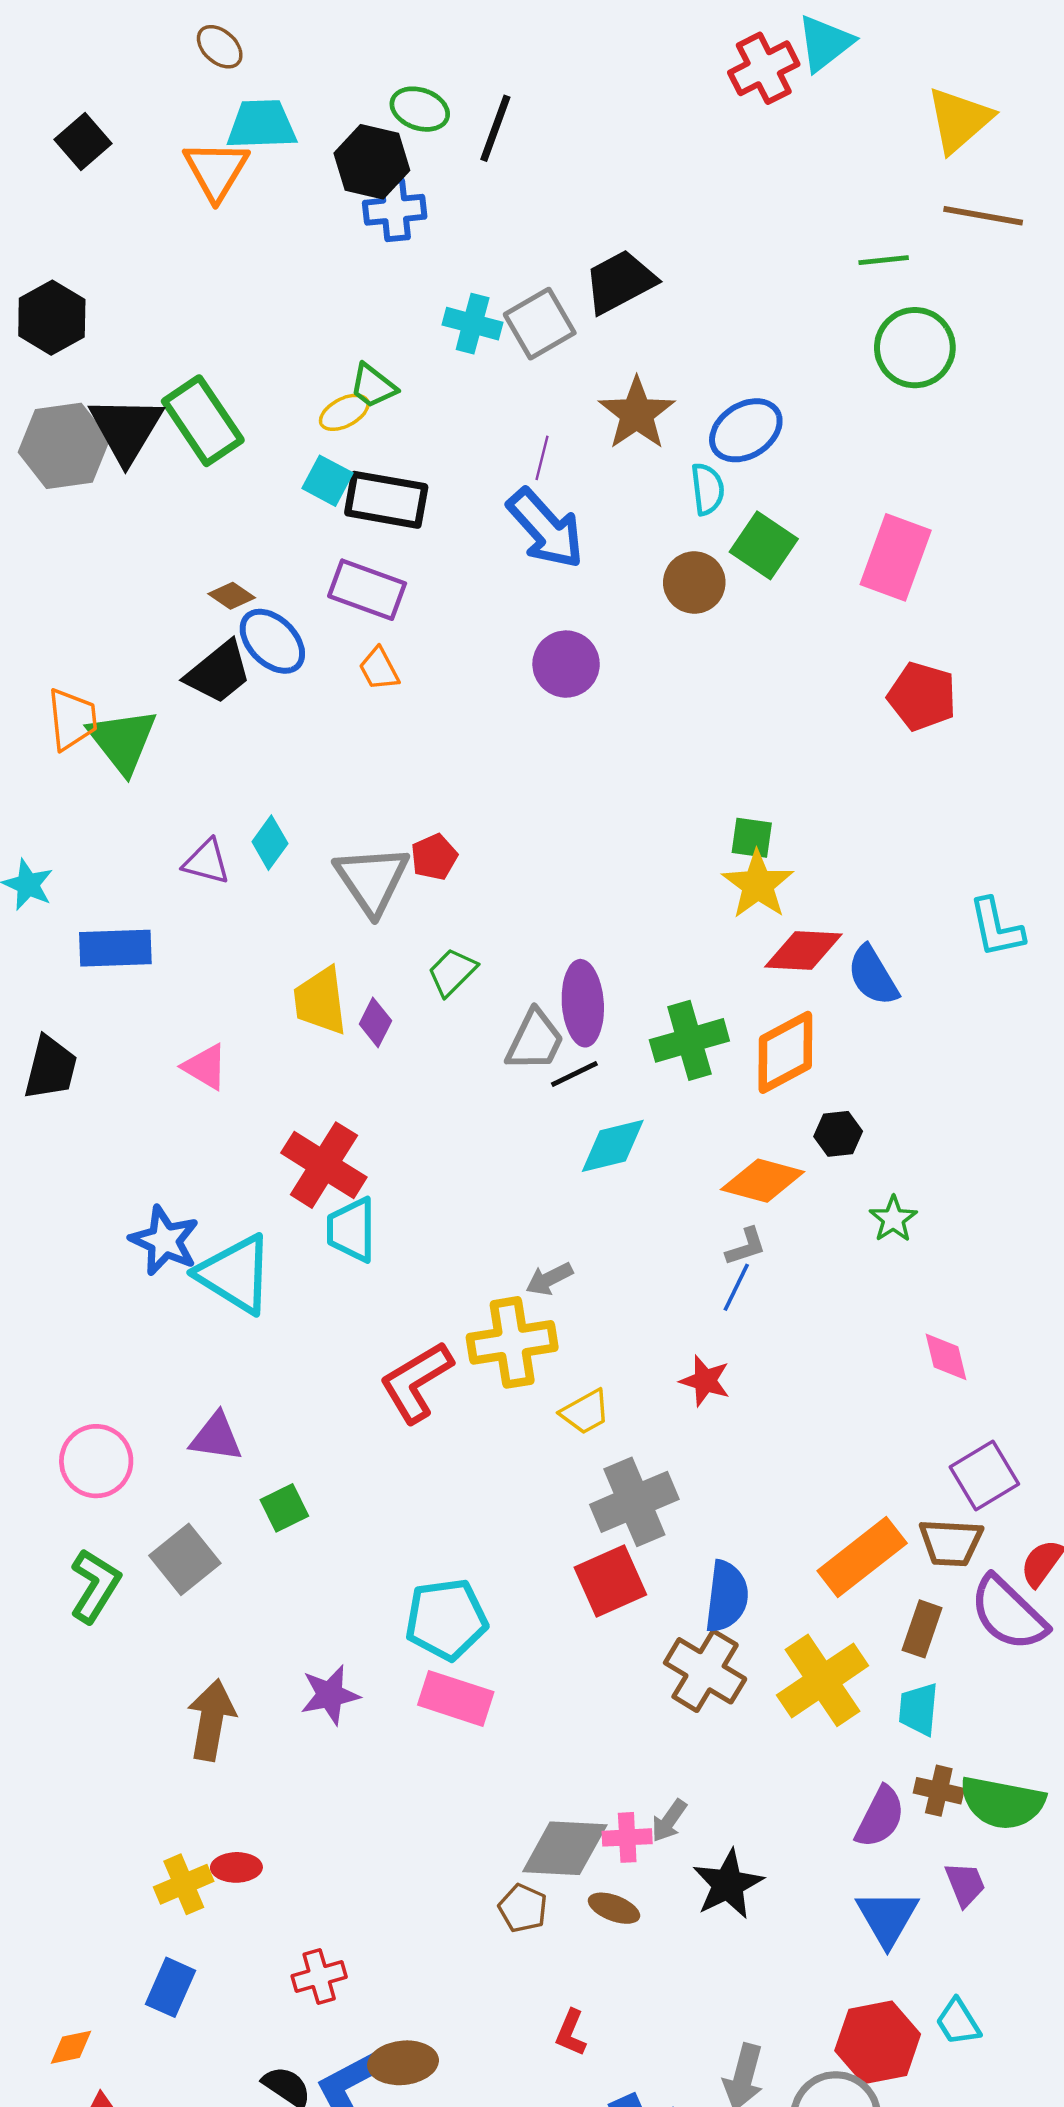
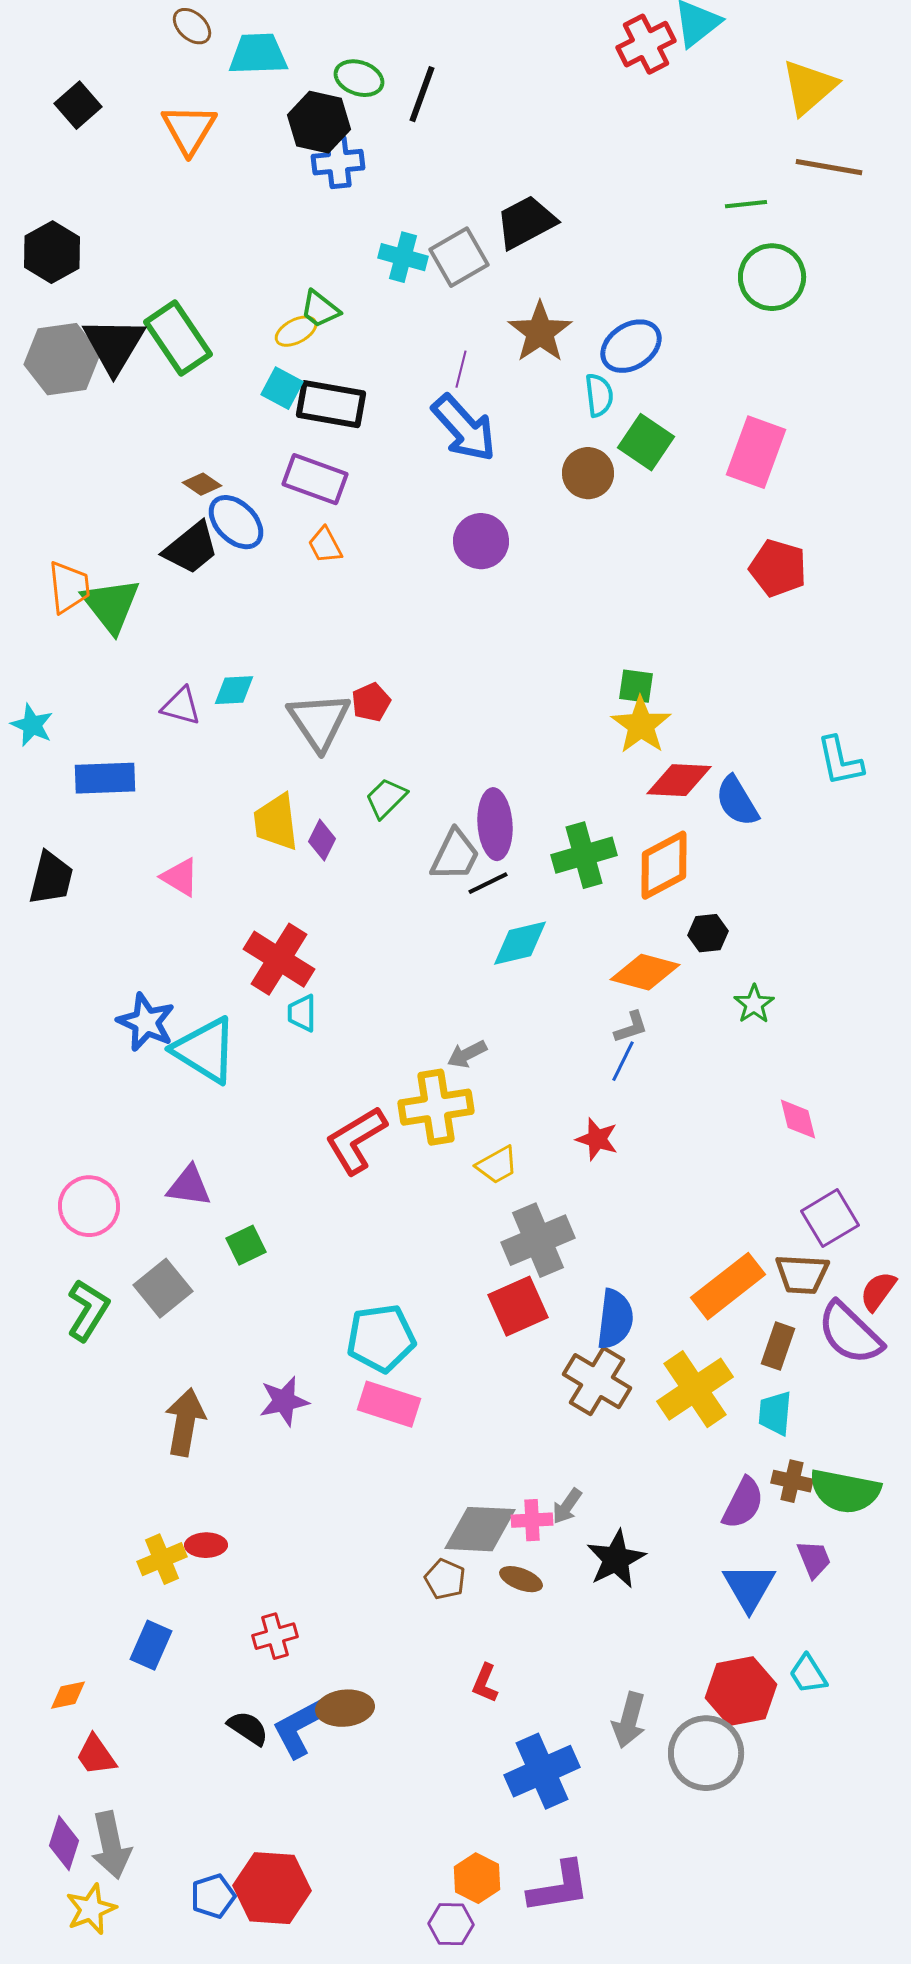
cyan trapezoid: (262, 125) -> (258, 54), moved
cyan diamond: (270, 843) -> (234, 690), turned 51
cyan trapezoid: (351, 1230) -> (302, 1013), size x0.7

